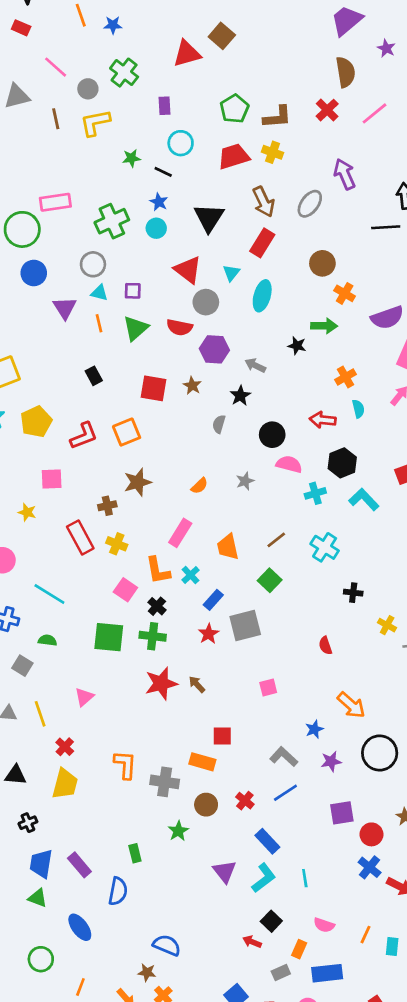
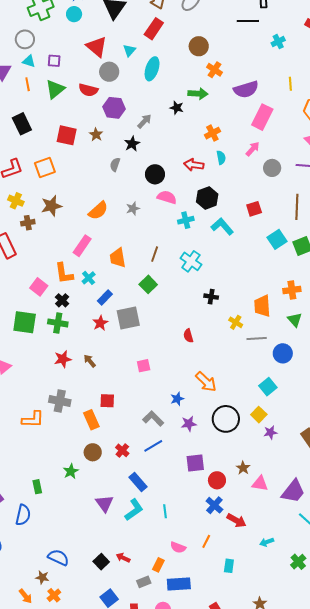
gray arrow: (255, 365) -> (144, 121), turned 105
black rectangle: (94, 376) -> (22, 124), size x1.5
orange semicircle: (199, 486) -> (98, 211), size x1.5
brown line: (276, 540) -> (155, 254), turned -35
yellow cross: (117, 544) -> (16, 201), moved
red star: (161, 683) -> (63, 359), size x0.7
orange rectangle: (202, 762) -> (91, 420), turned 48
orange L-shape: (125, 765) -> (33, 419), turned 85
gray cross: (165, 782) -> (60, 401), moved
black square: (271, 921) -> (101, 562), moved
orange line: (365, 935) -> (206, 541), moved

